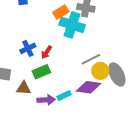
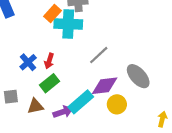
yellow circle: (100, 71) -> (117, 104), moved
gray ellipse: (117, 74) -> (138, 76), moved
cyan rectangle: (64, 96) -> (81, 102), size x1.6

